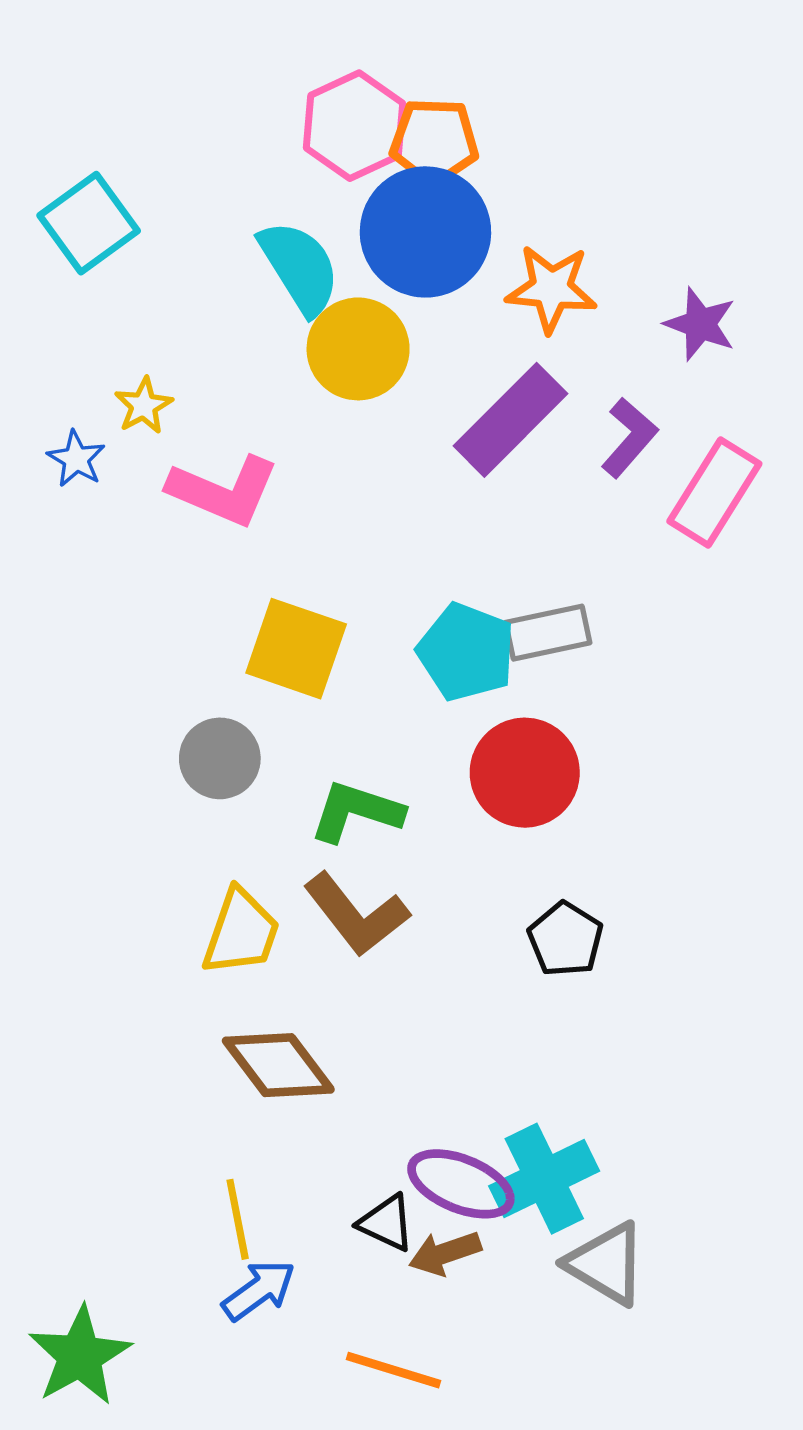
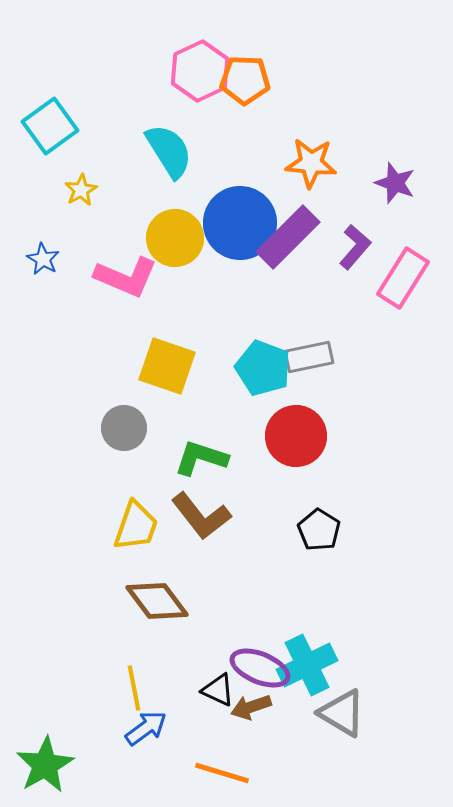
blue circle: (425, 232) -> (240, 223), moved
yellow circle: (358, 349) -> (175, 238), moved
yellow star: (144, 406) -> (81, 190), moved

